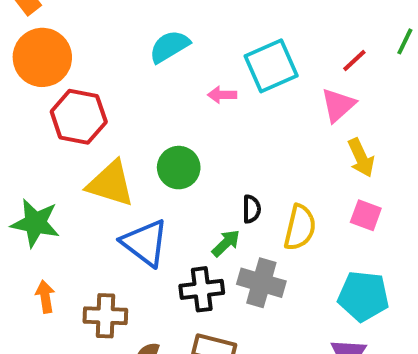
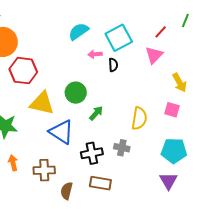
cyan semicircle: (169, 47) -> (79, 31), moved
yellow arrow: (361, 158) -> (180, 83), moved
black semicircle: (252, 209) -> (113, 65), moved
green arrow: (226, 243) -> (96, 113), moved
gray cross: (261, 283) -> (122, 148), size x0.7

